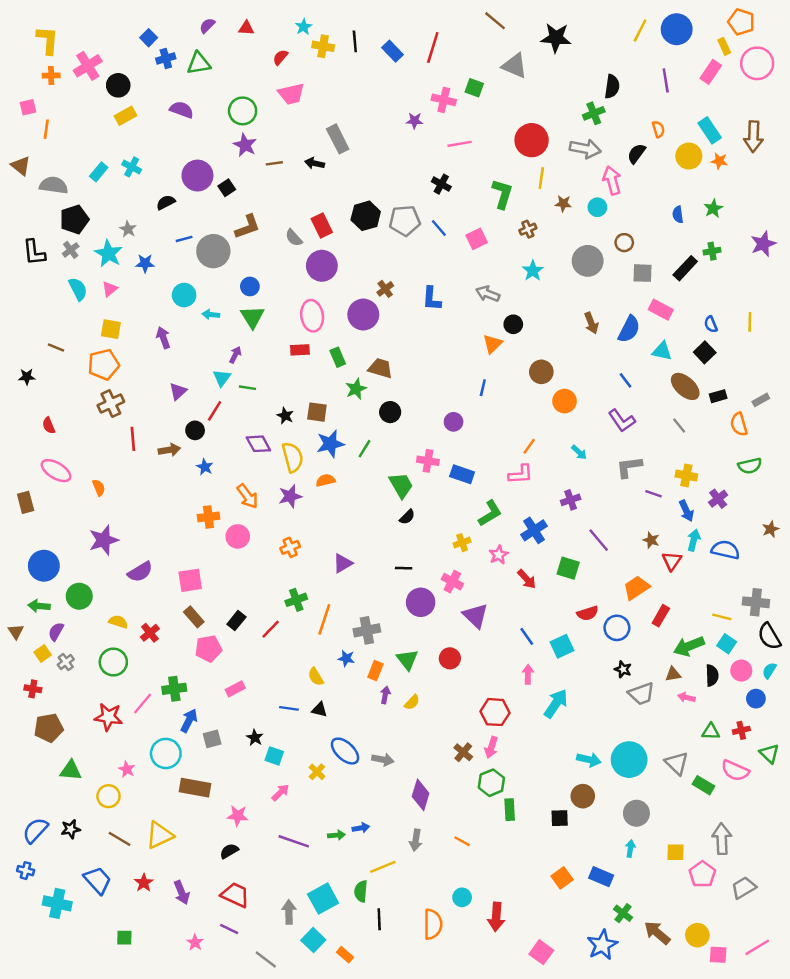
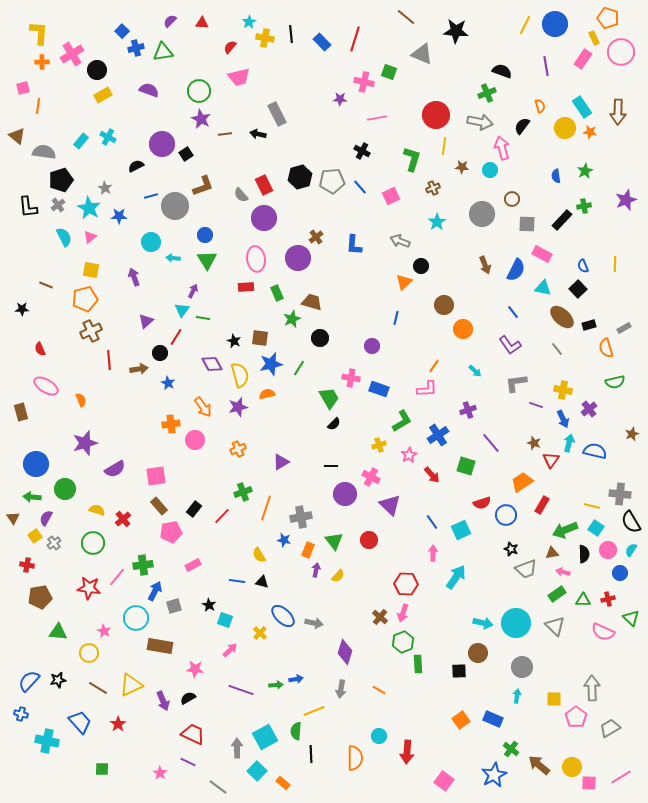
black semicircle: (612, 87) -> (502, 71), turned -78
green rectangle: (703, 785) -> (557, 594), moved, turned -66
purple arrow: (182, 892) -> (163, 701), moved

